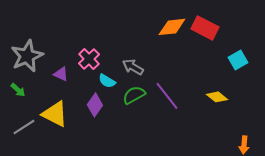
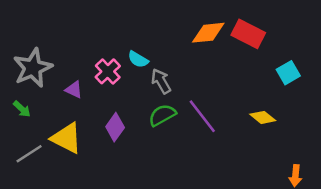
gray arrow: (133, 67) -> (161, 81), turned 30
cyan semicircle: (107, 81) -> (138, 59), moved

